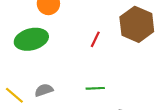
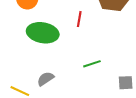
green ellipse: (31, 39) -> (43, 33), moved, turned 40

